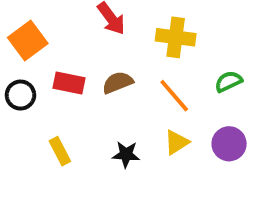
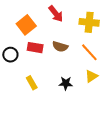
orange square: (28, 41) -> (26, 25), moved
brown semicircle: (118, 83) -> (60, 47), turned -140

